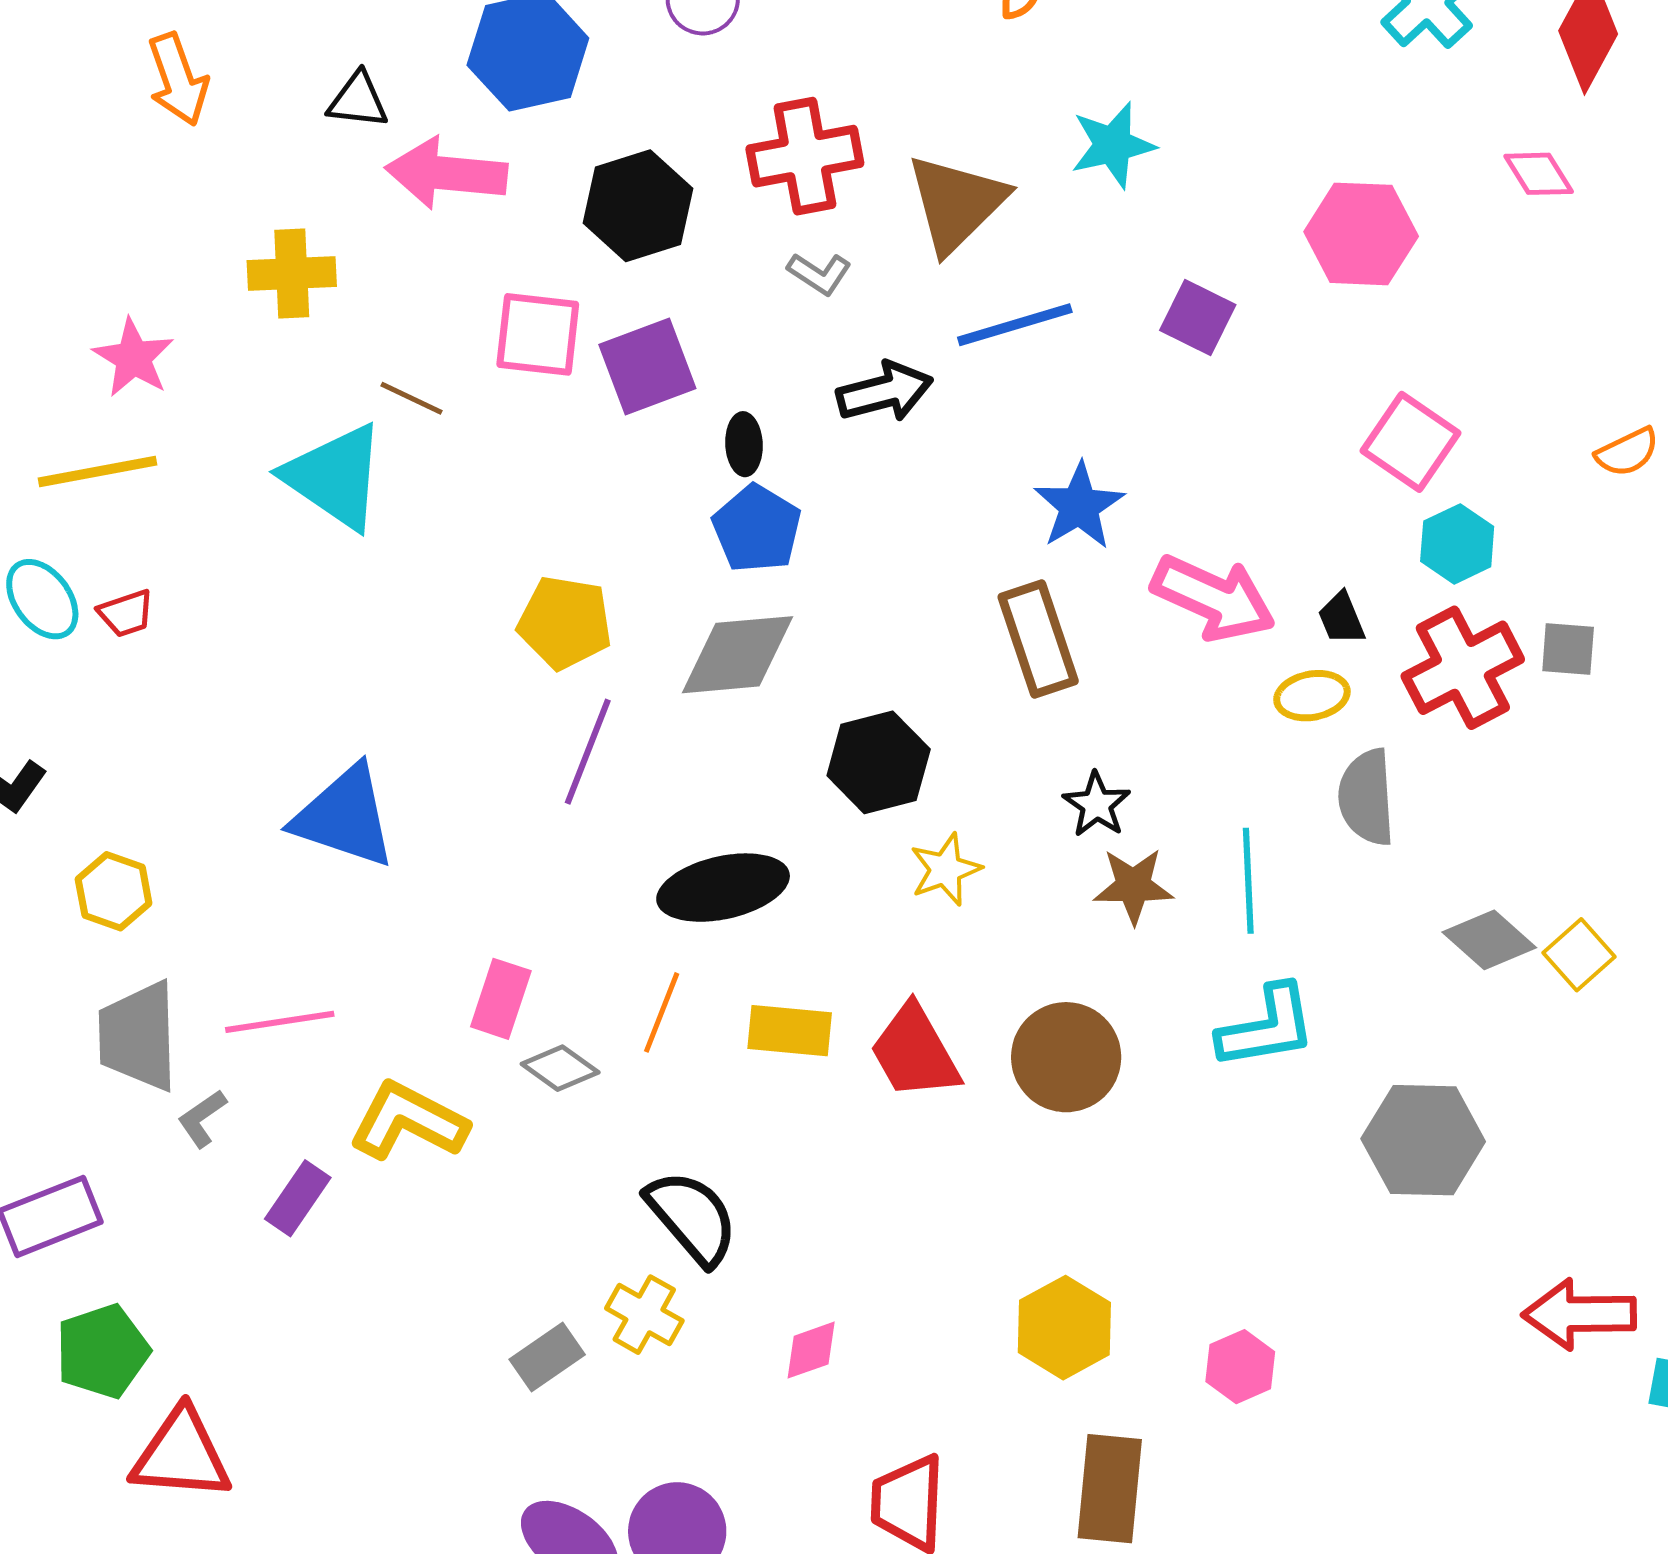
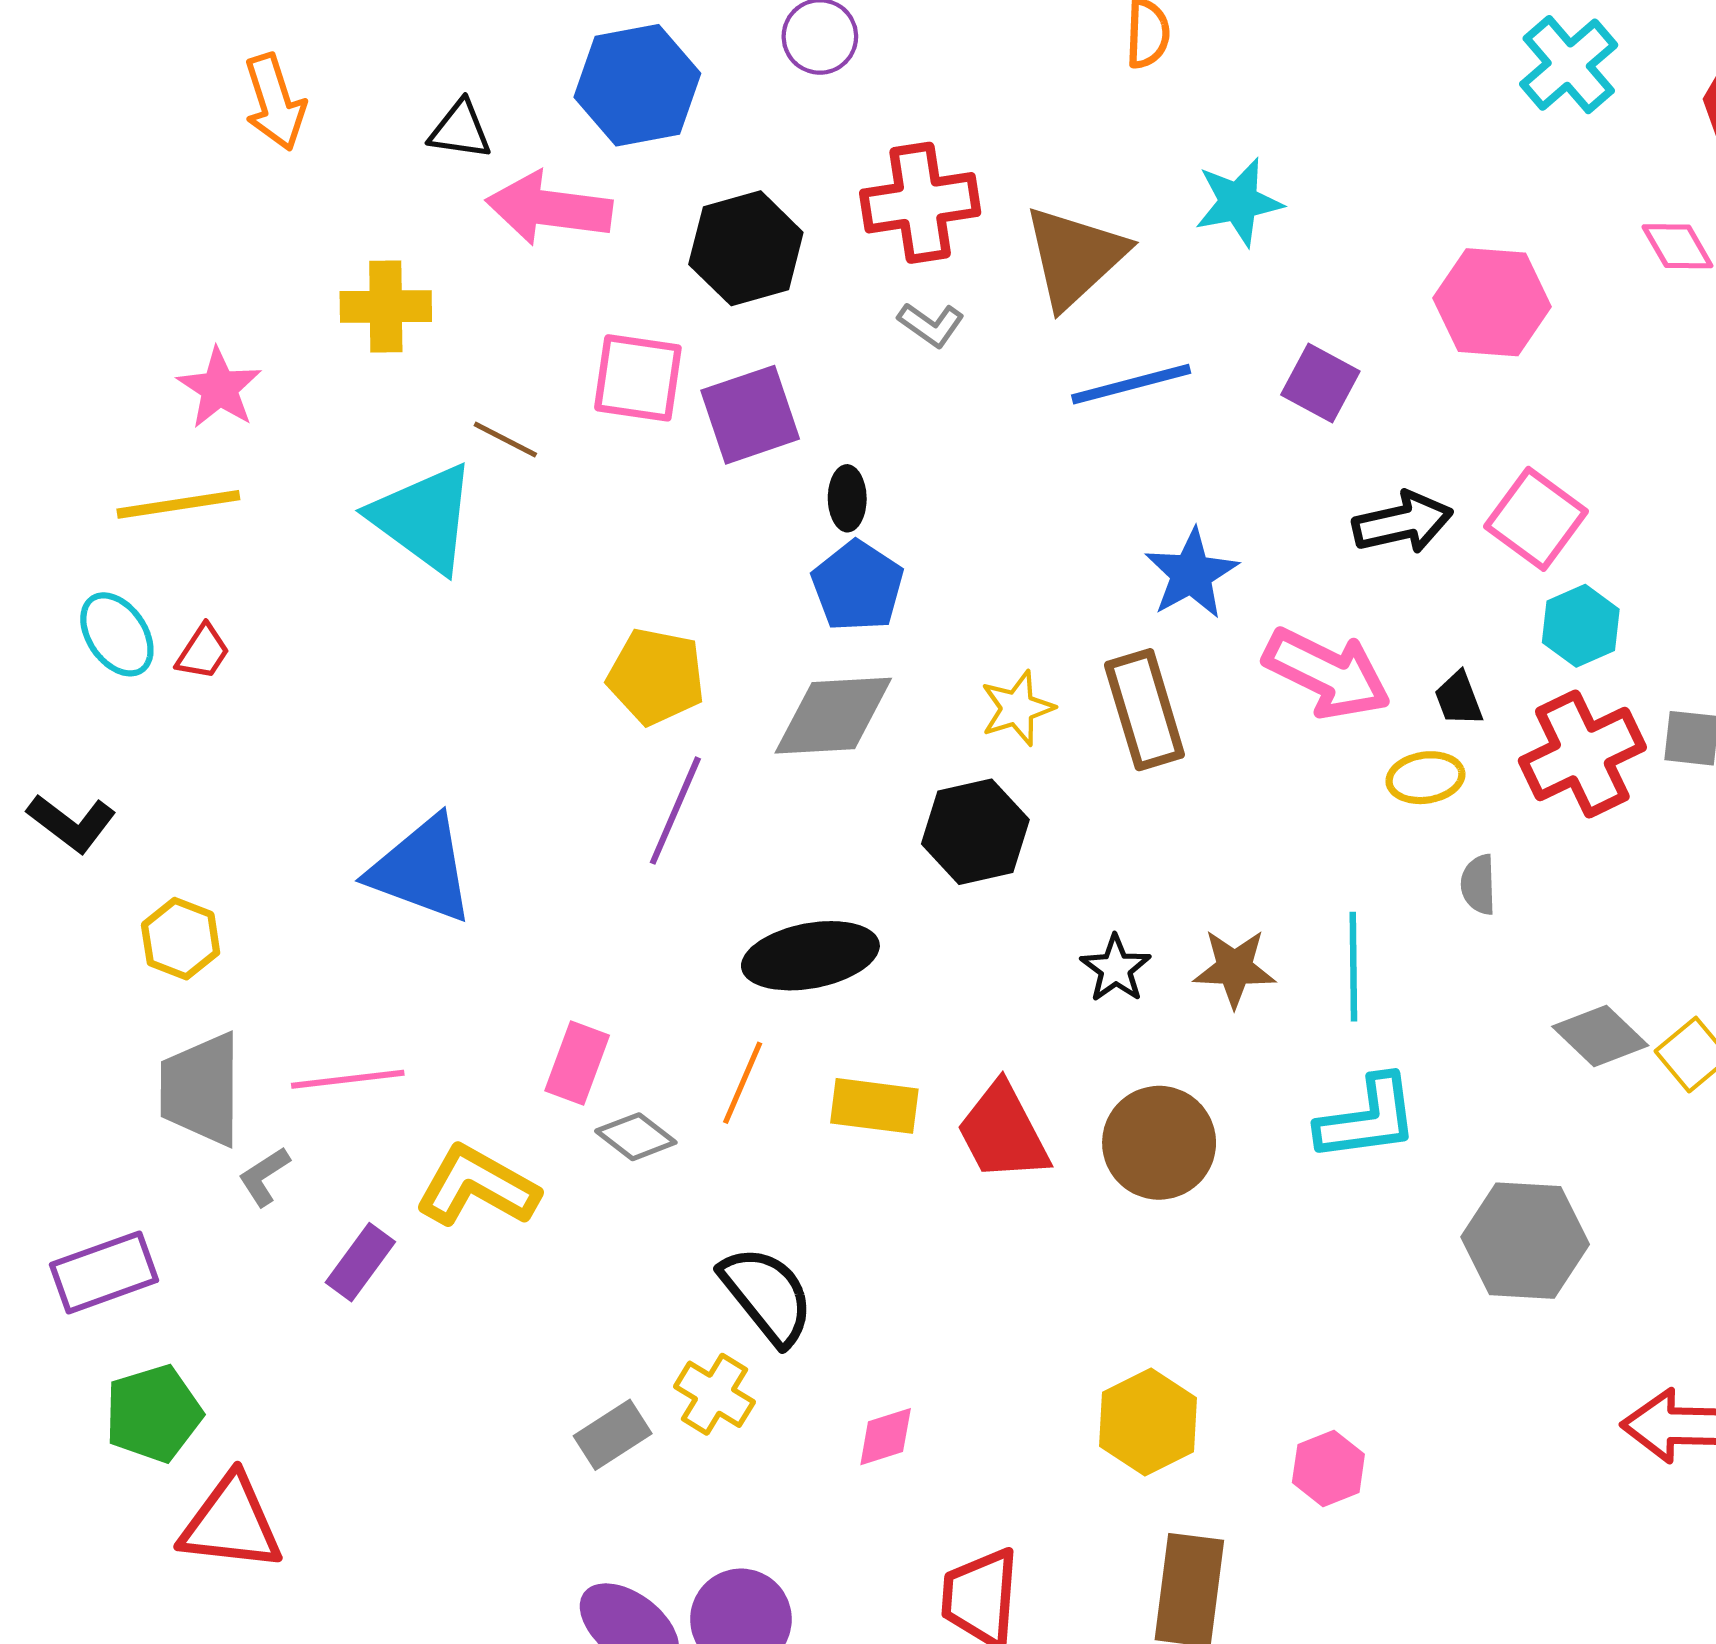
black arrow: (885, 392) -> (1403, 523), moved
red trapezoid: (126, 613) -> (203, 652), turned -40
gray semicircle: (1367, 797) -> (1478, 885), size x0.6
black star: (1097, 805) -> (1116, 969), moved
yellow star: (945, 869) -> (1017, 708), moved

